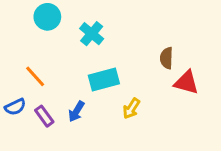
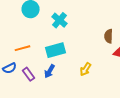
orange line: (35, 76) -> (23, 48), turned -63
cyan rectangle: (104, 79) -> (56, 50), moved

